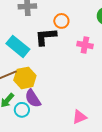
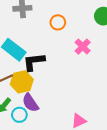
black L-shape: (46, 37) -> (34, 62), moved
pink cross: (85, 45) -> (83, 47), turned 35

